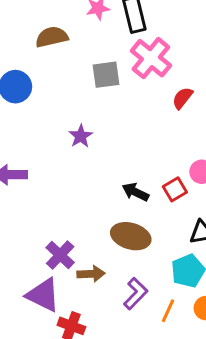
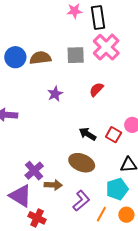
brown semicircle: (52, 37) -> (40, 58), moved
red semicircle: (183, 98) -> (96, 90), moved
red square: (175, 189) -> (114, 135), turned -35

